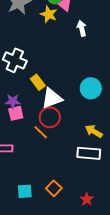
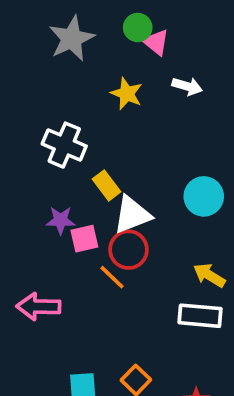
yellow star: (49, 14) -> (127, 94), moved
white arrow: (82, 28) -> (187, 86), turned 119
pink square: (16, 113) -> (84, 239), moved

